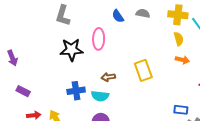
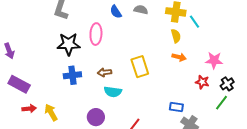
purple rectangle: (23, 91) -> (19, 84), size x1.5
blue cross: (76, 91) -> (72, 75), moved
cyan semicircle: (100, 96) -> (113, 92), moved

